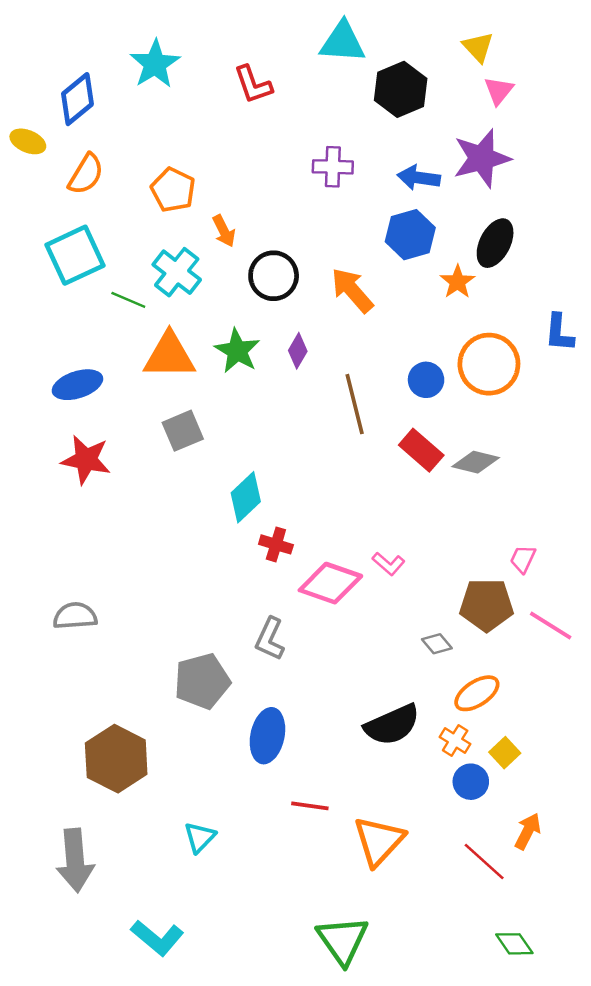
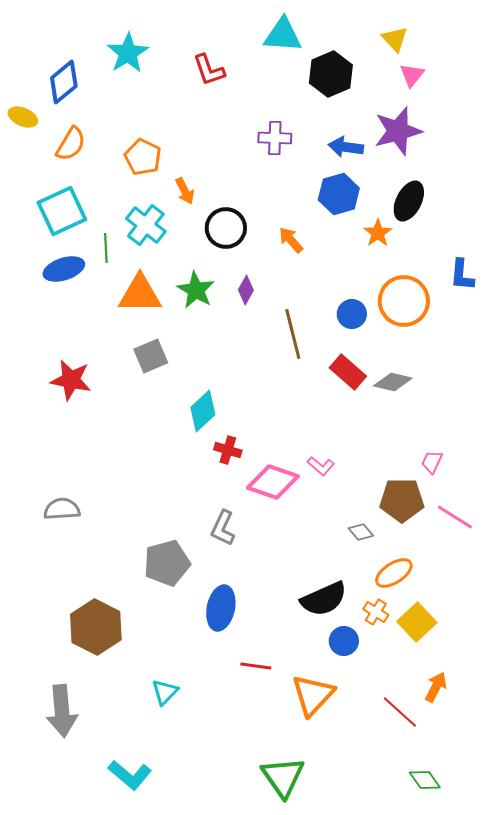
orange arrow: (352, 290) -> (291, 240), size x0.7
green line: (128, 300) -> (106, 248), turned 64
blue ellipse: (77, 385) -> (64, 269), moved
yellow square: (505, 753) -> (417, 622), size x1.5
blue circle: (471, 782) -> (344, 641), moved

